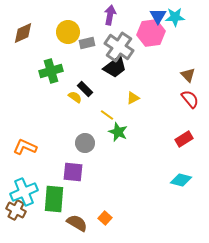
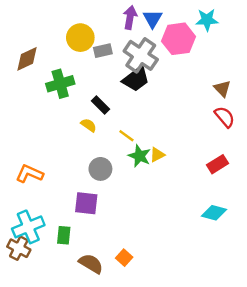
blue triangle: (158, 16) -> (152, 19), moved
brown diamond: (23, 33) -> (27, 59), moved
yellow semicircle: (75, 97) -> (89, 125), moved
yellow triangle: (133, 98) -> (157, 155), moved
green rectangle: (54, 199) -> (64, 235), size x0.6

